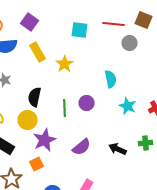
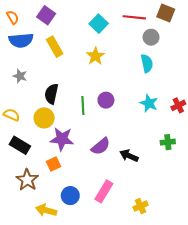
cyan square: (80, 30) -> (99, 24), turned 36
yellow star: (65, 64) -> (95, 56), moved
cyan semicircle: (111, 79) -> (147, 63), moved
purple star: (45, 140) -> (62, 139), turned 30
black arrow: (118, 149) -> (129, 156), moved

